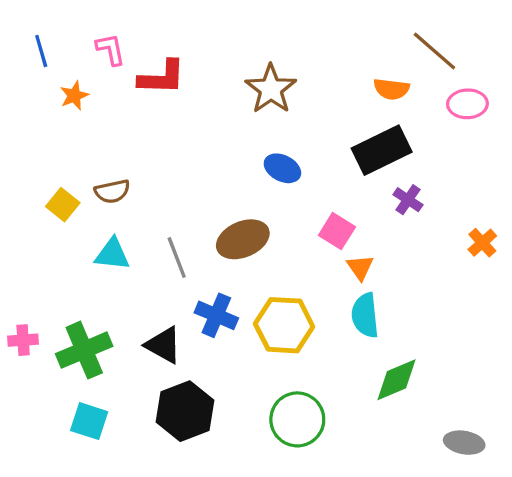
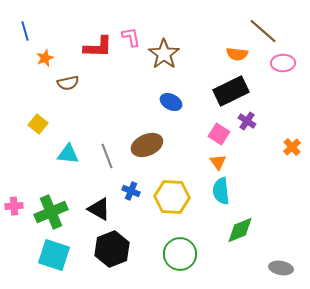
pink L-shape: (111, 49) -> (131, 37), moved
brown semicircle: (112, 191) -> (68, 83), moved
pink square: (337, 231) -> (219, 134), moved
blue cross: (216, 315) -> (131, 191), size x0.7
cyan square: (89, 421) -> (54, 255), size x1.4

